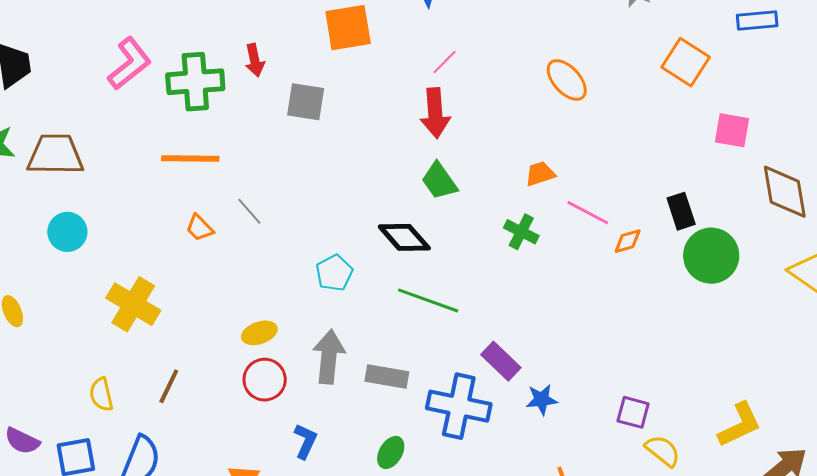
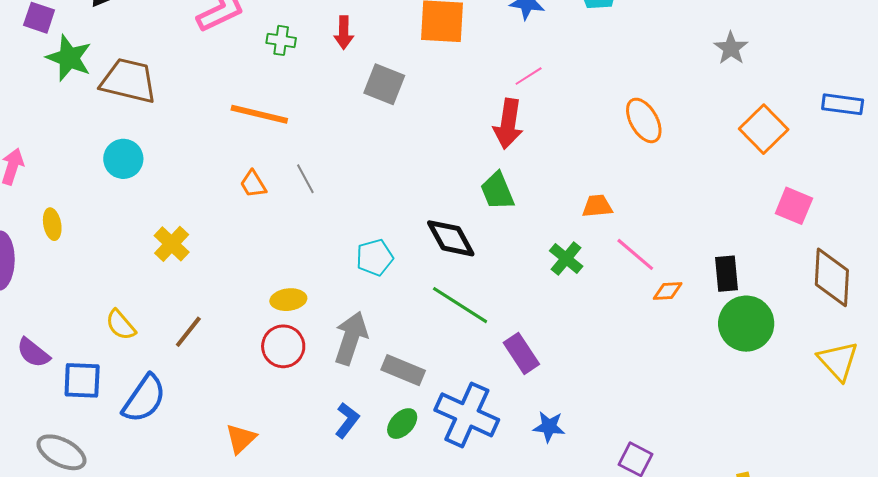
green cross: (195, 82) -> (281, 40), size x0.5
yellow cross: (133, 304) -> (172, 244), size x0.7
purple rectangle: (501, 361) -> (521, 353), moved
yellow semicircle: (101, 394) -> (121, 325), turned -40
blue L-shape: (305, 441) -> (347, 420), moved
green ellipse: (391, 452) -> (402, 424), moved

